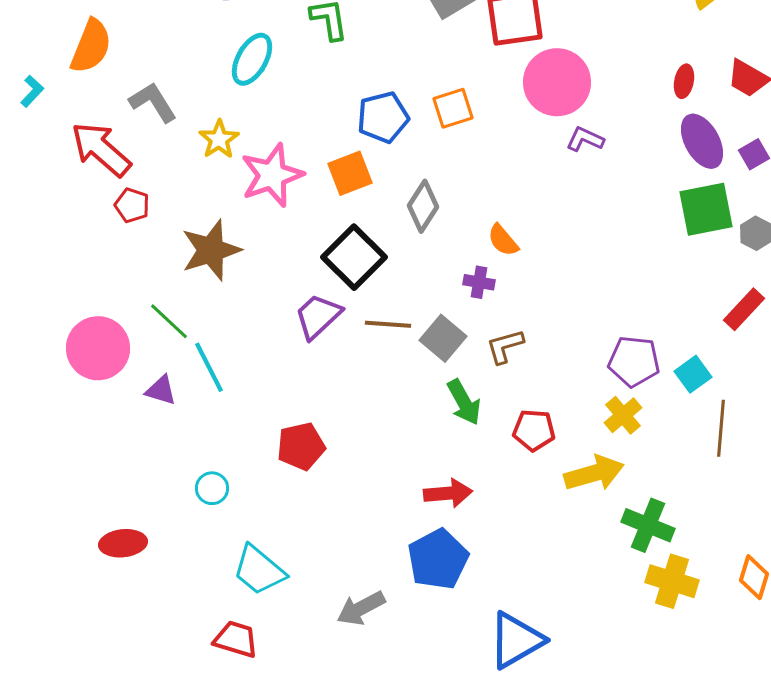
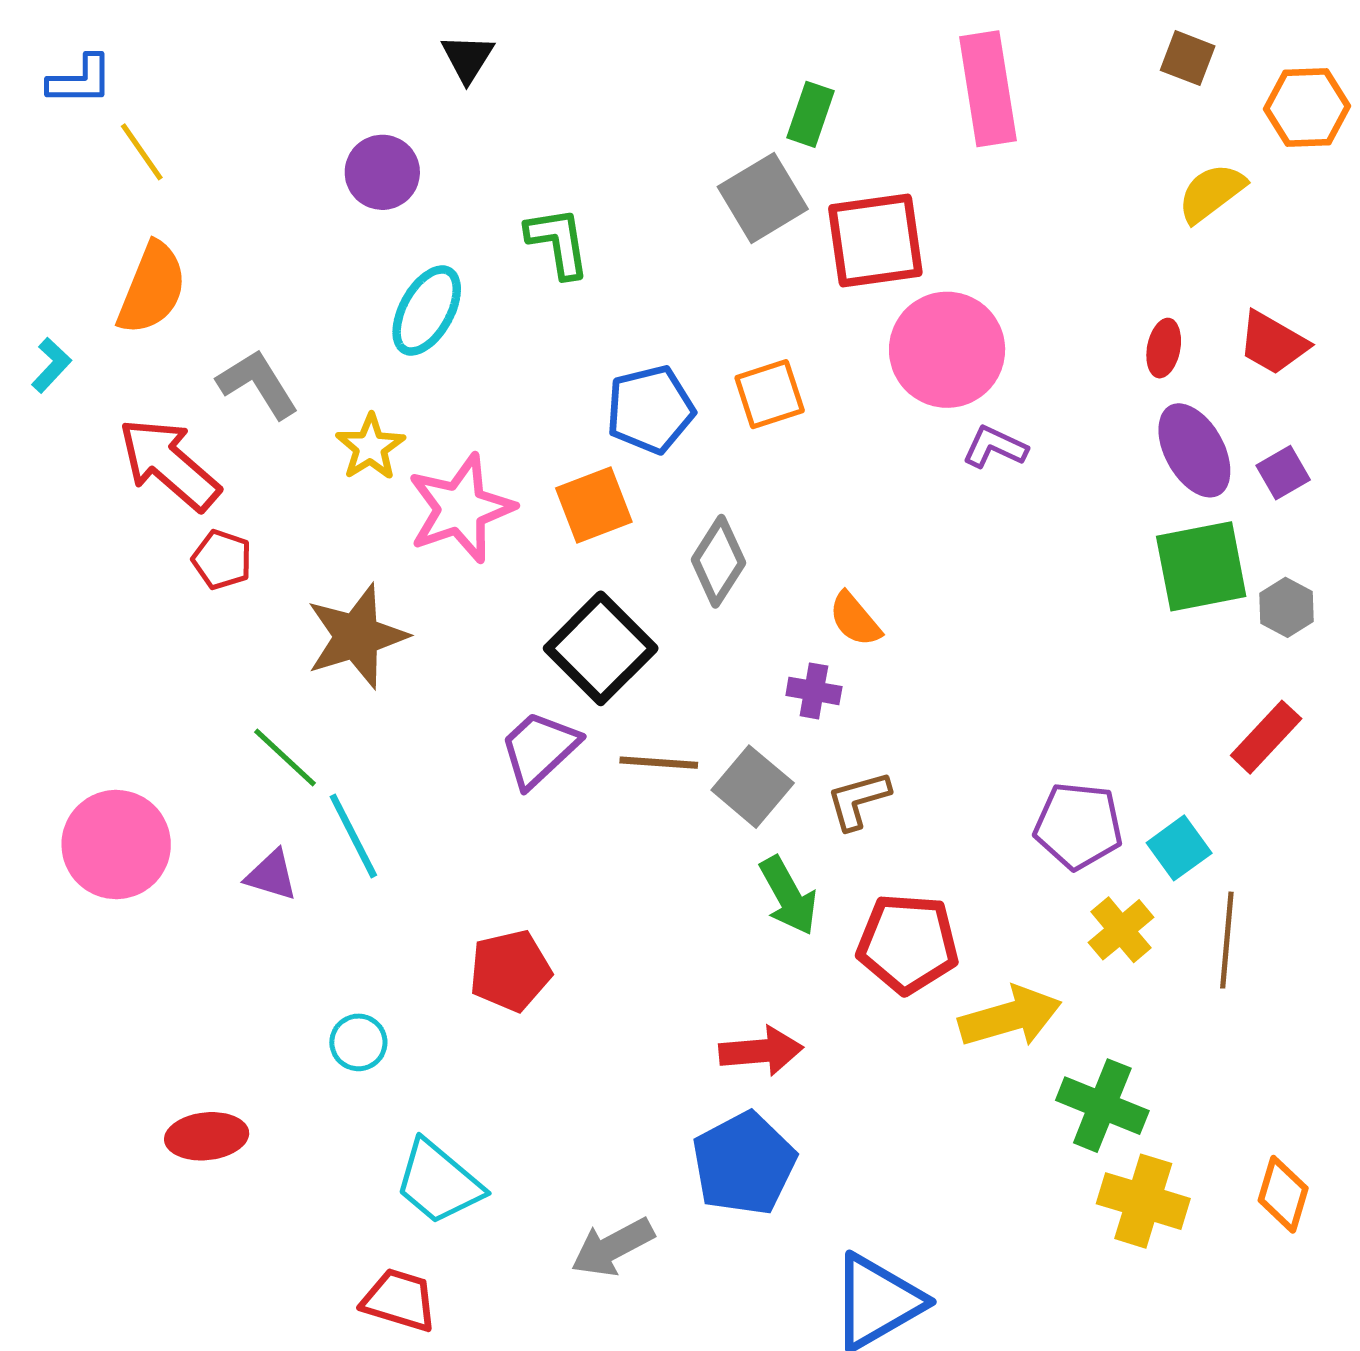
pink circle: (98, 348) -> (116, 845), moved
yellow cross: (623, 415) -> (1121, 930), moved
red pentagon: (534, 430) -> (908, 943), size x1.4

